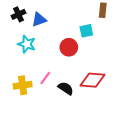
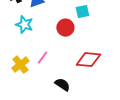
yellow cross: (23, 85) -> (20, 65), turned -30
black semicircle: (66, 88) -> (62, 85), moved

